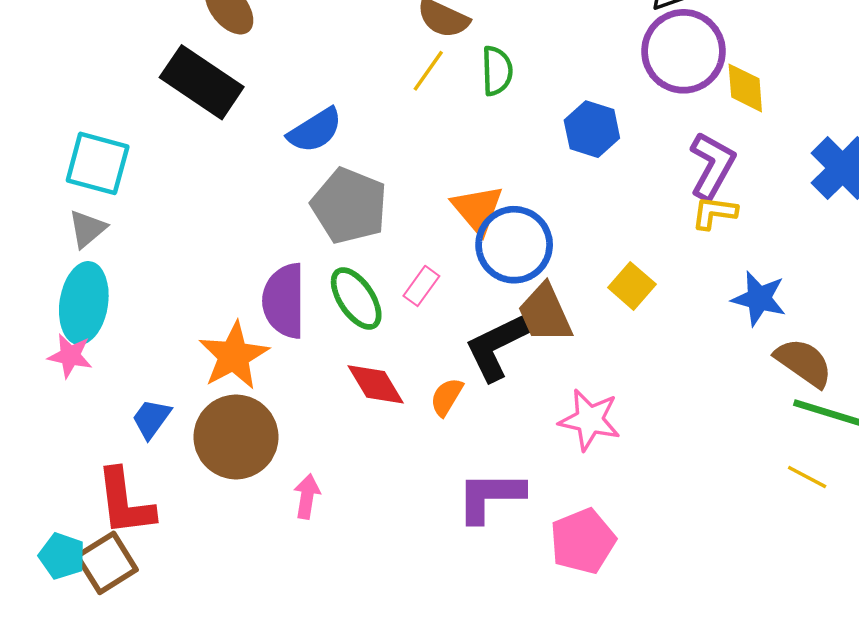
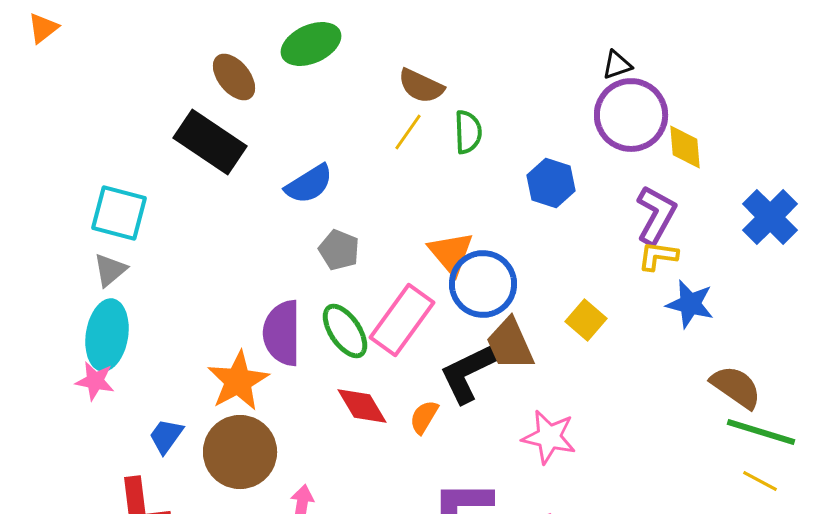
gray pentagon: (349, 206) -> (339, 250), size x0.6
pink rectangle: (421, 286) -> (402, 320), size x2.0
blue star: (759, 298) -> (690, 304), moved
yellow line: (807, 477) -> (760, 481), moved

